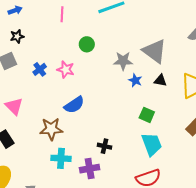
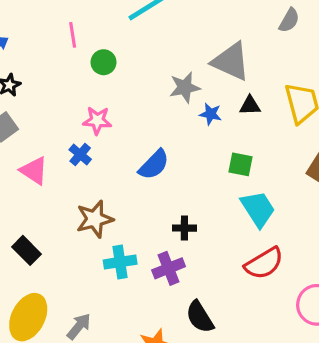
green circle: (87, 44) -> (104, 62), moved
blue cross: (40, 69) -> (80, 154), moved
blue semicircle: (74, 105) -> (154, 165), moved
pink triangle: (14, 106) -> (34, 171), moved

